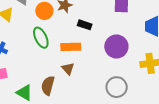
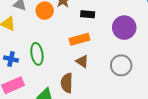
green ellipse: (41, 38) -> (37, 54), moved, turned 30
gray circle: (117, 87) -> (121, 65), moved

